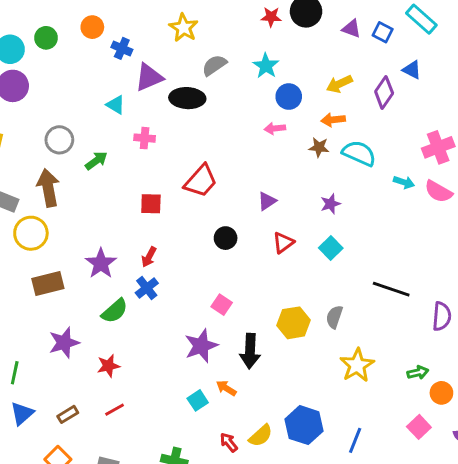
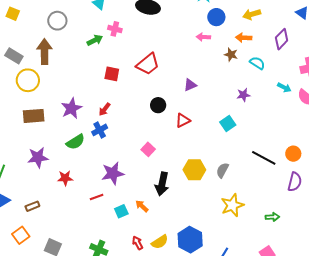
purple diamond: (384, 92) -> (282, 39), moved
cyan semicircle: (359, 153) -> (257, 63), size x0.7
green arrow: (96, 161) -> (95, 40), moved
purple star: (330, 204) -> (243, 95), moved
red triangle: (283, 243) -> (183, 120), moved
purple star: (201, 346) -> (113, 173), moved
orange circle: (441, 393) -> (293, 154), moved
red line: (115, 410) -> (97, 197), moved

